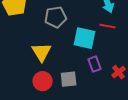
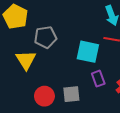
gray pentagon: (56, 17) -> (45, 37), moved
yellow triangle: (42, 52) -> (26, 60), moved

